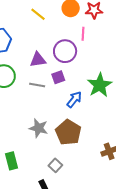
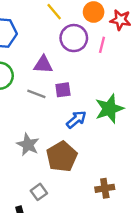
purple circle: (65, 51) -> (74, 38), moved

